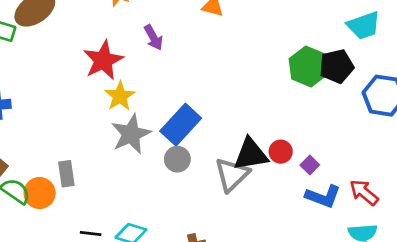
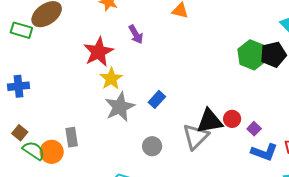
blue rectangle: (181, 125) -> (157, 99), size x0.6
gray circle: (177, 159) -> (152, 146), moved

